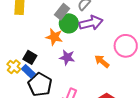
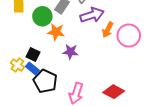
green circle: (69, 23) -> (42, 16), moved
orange arrow: (102, 61) -> (108, 30), moved, turned -98

